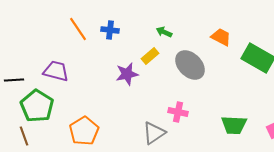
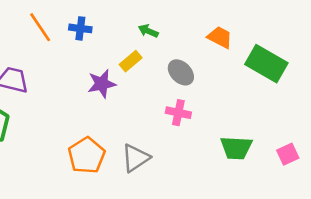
gray ellipse: (190, 65) -> (181, 72), size x0.7
pink cross: (178, 112) -> (178, 113), moved
orange pentagon: (84, 131) -> (87, 155), moved

